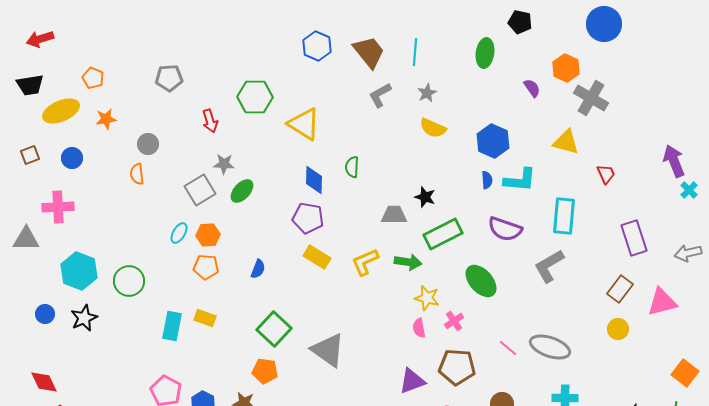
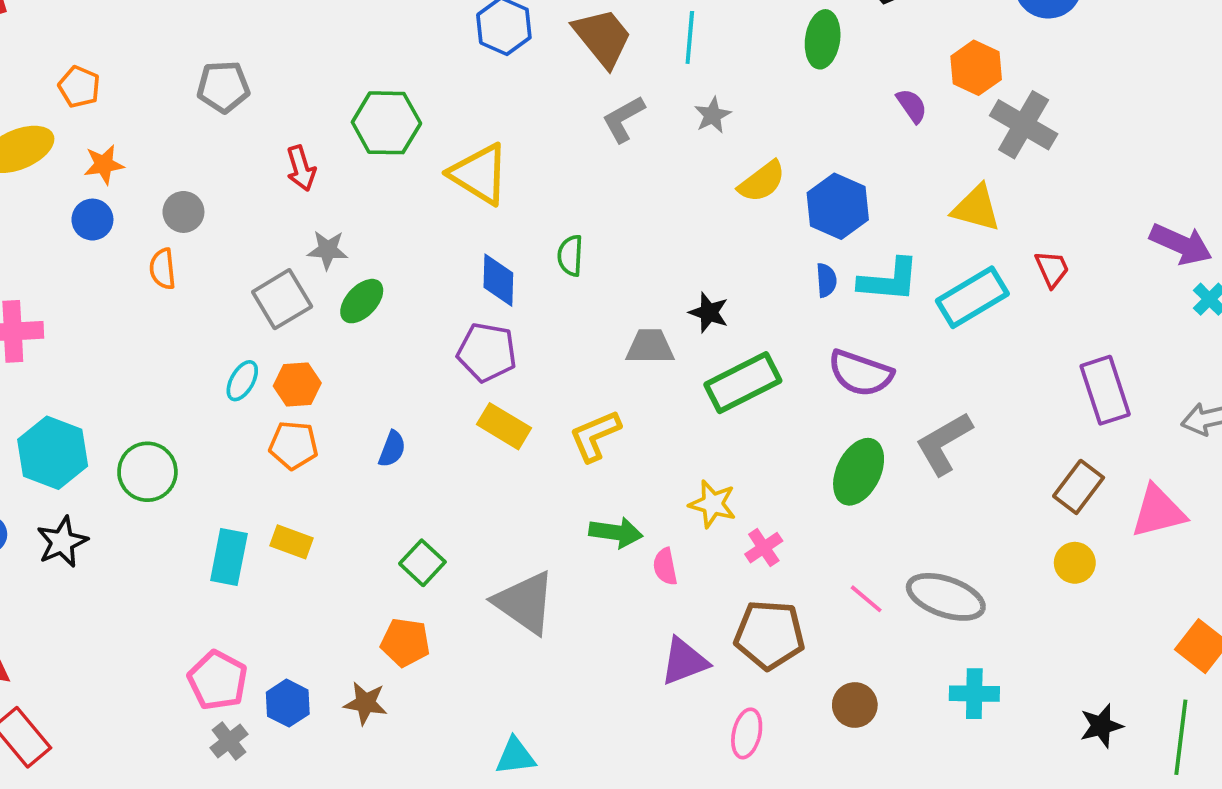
yellow semicircle: (433, 128) -> (762, 182), moved, turned -60
blue circle: (72, 158) -> (92, 220), moved
purple arrow: (674, 161) -> (1181, 244), turned 136
cyan rectangle: (564, 216) -> (972, 297), moved, turned 54
green arrow: (408, 262) -> (616, 532), moved
green ellipse: (481, 281) -> (859, 472), moved, turned 68
pink semicircle: (419, 328) -> (665, 567), moved
green square: (274, 329) -> (422, 563), size x0.7

